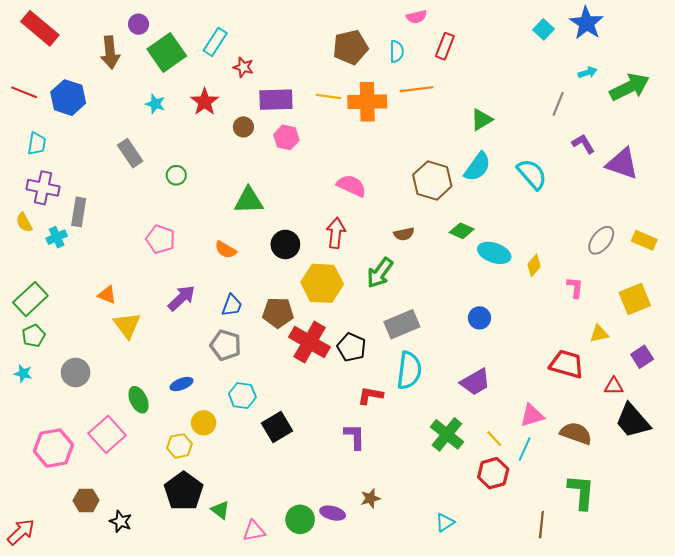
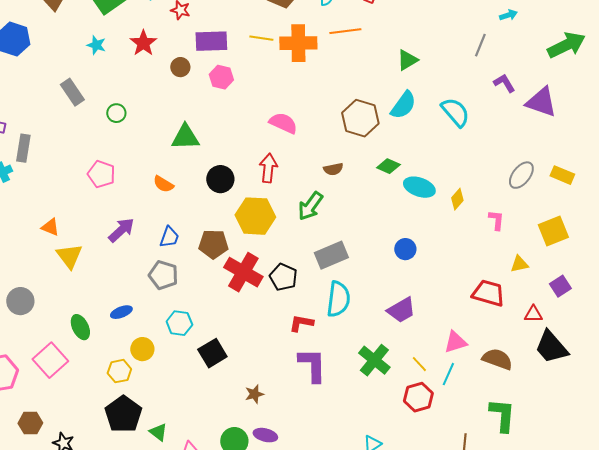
green arrow: (630, 87) -> (566, 45), moved
purple L-shape: (355, 436) -> (312, 365), moved, size x1.4
brown star: (370, 498) -> (254, 394), moved

